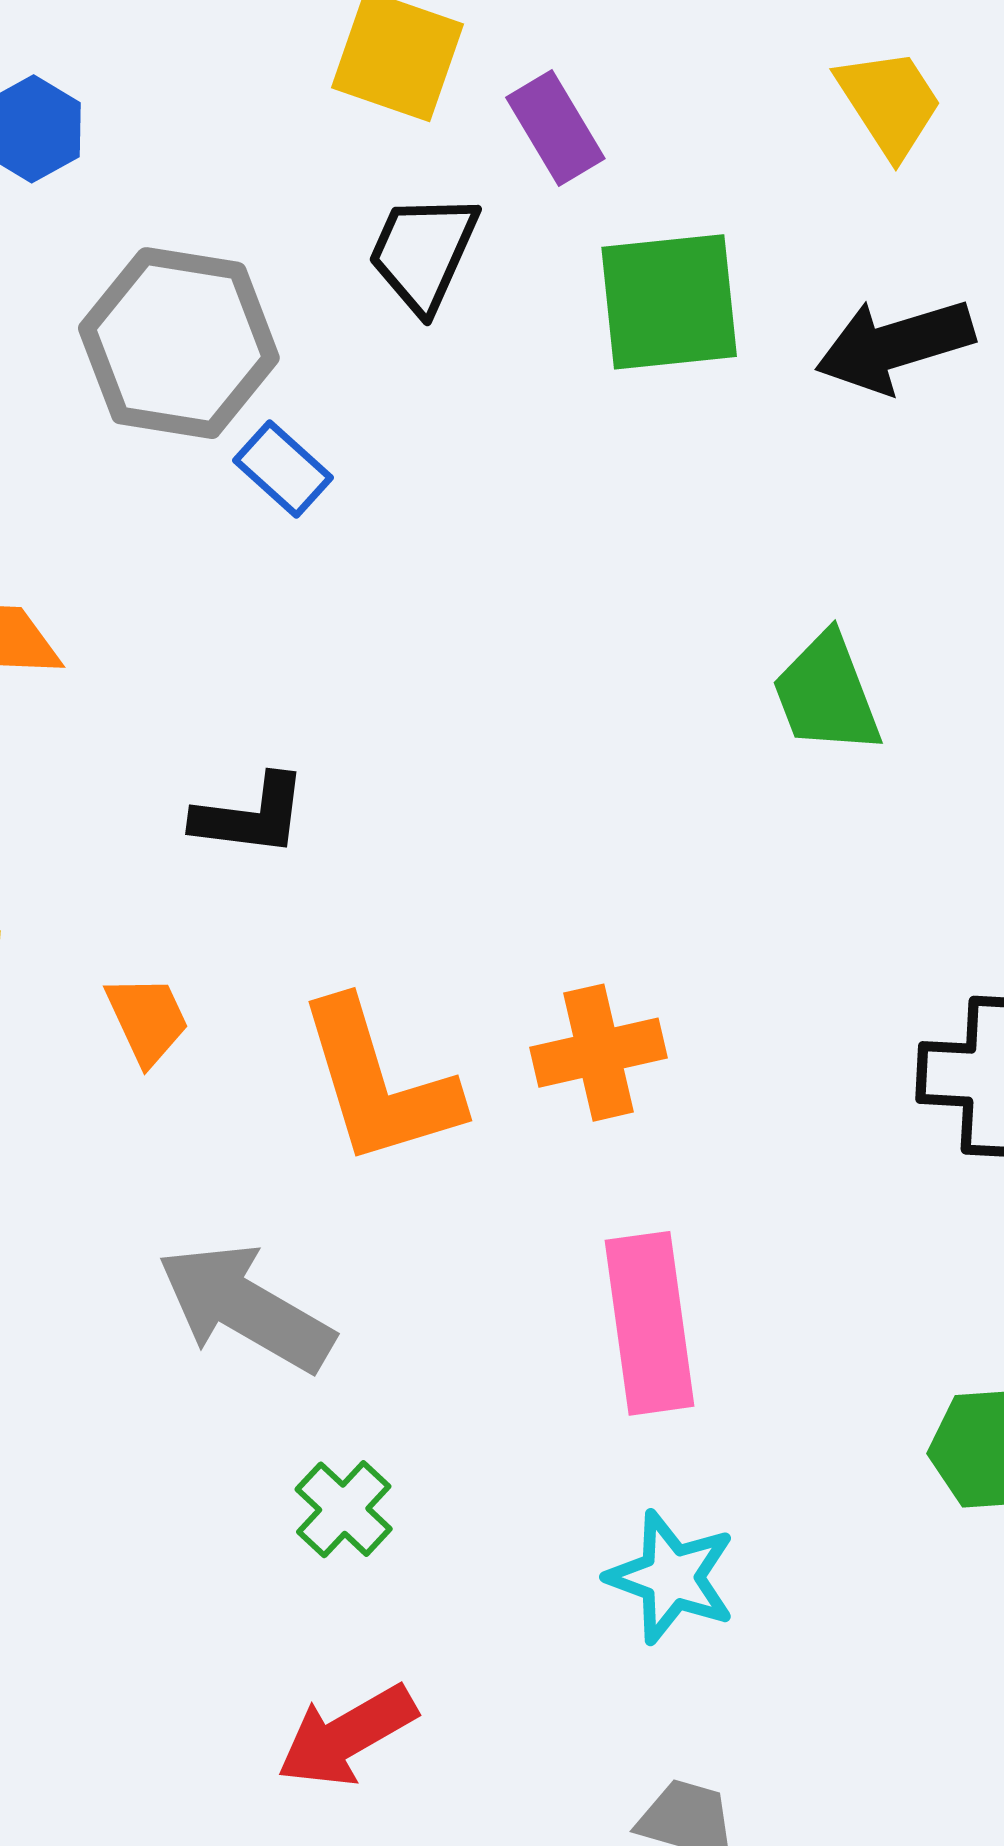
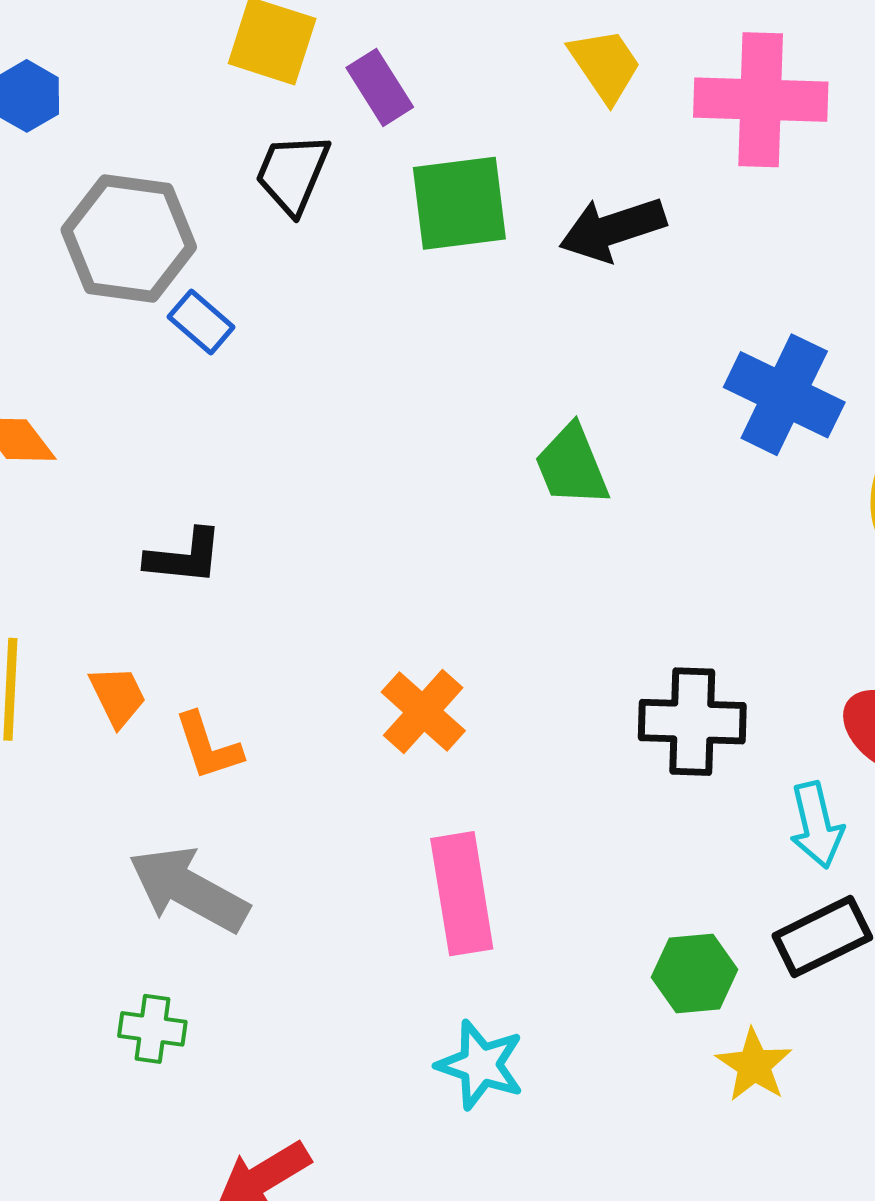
orange cross: (599, 1053) -> (423, 711), turned -34
orange L-shape: (379, 1083) -> (208, 746), moved, size x0.6
green cross: (344, 1509) -> (152, 1029), moved, turned -34

